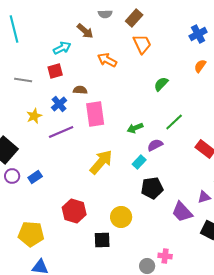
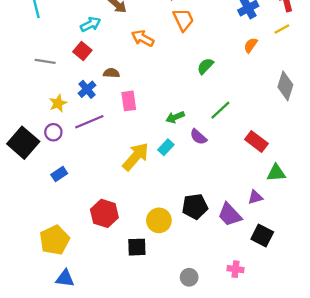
red square: (55, 71) -> (82, 51), turned -35
pink rectangle: (95, 114) -> (129, 101), size x0.7
purple semicircle: (155, 145) -> (198, 137), turned -112
cyan rectangle: (139, 162) -> (166, 147), moved
purple circle: (12, 176) -> (53, 132), moved
black pentagon: (152, 188) -> (195, 206), moved
yellow pentagon: (31, 234) -> (55, 240), turned -30
pink cross: (165, 256) -> (235, 269), moved

